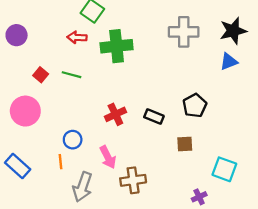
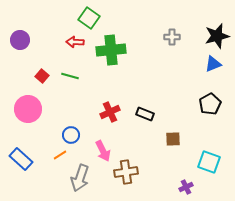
gray cross: (184, 32) -> (172, 37), size x0.6
black pentagon: (195, 106) -> (210, 104), moved
orange line: (60, 162) -> (60, 155), turned 64

